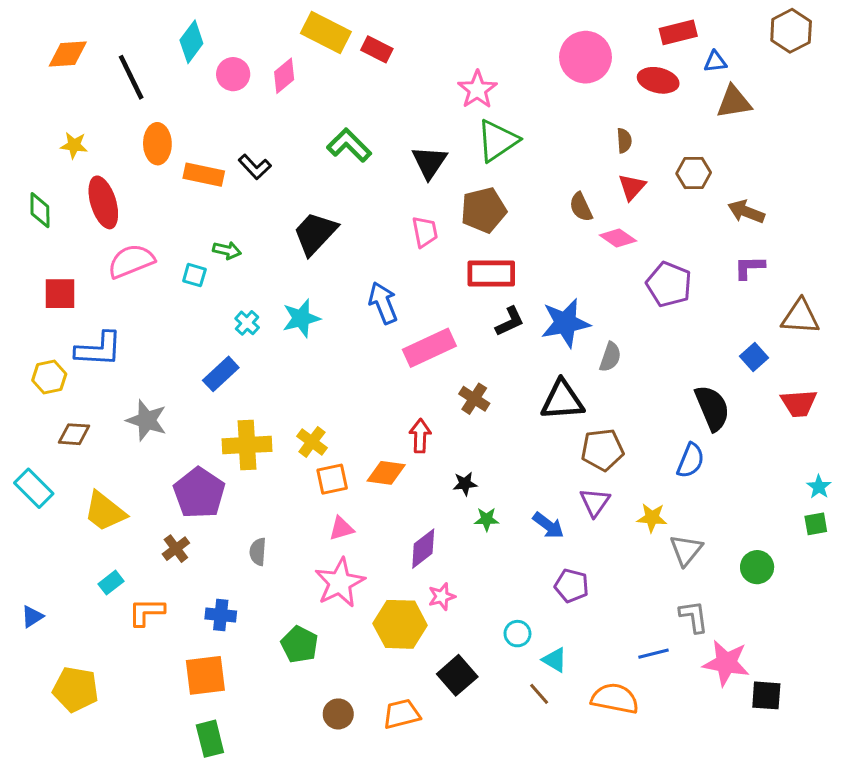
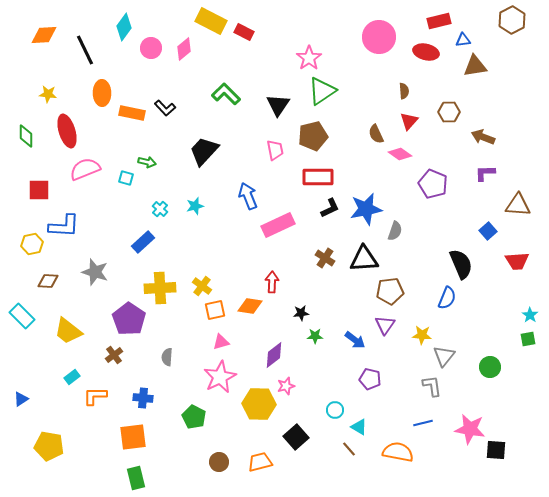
cyan star: (301, 318) -> (195, 206), size x0.7
brown cross: (474, 399) -> (325, 258), moved
gray L-shape: (694, 617) -> (432, 386), moved

